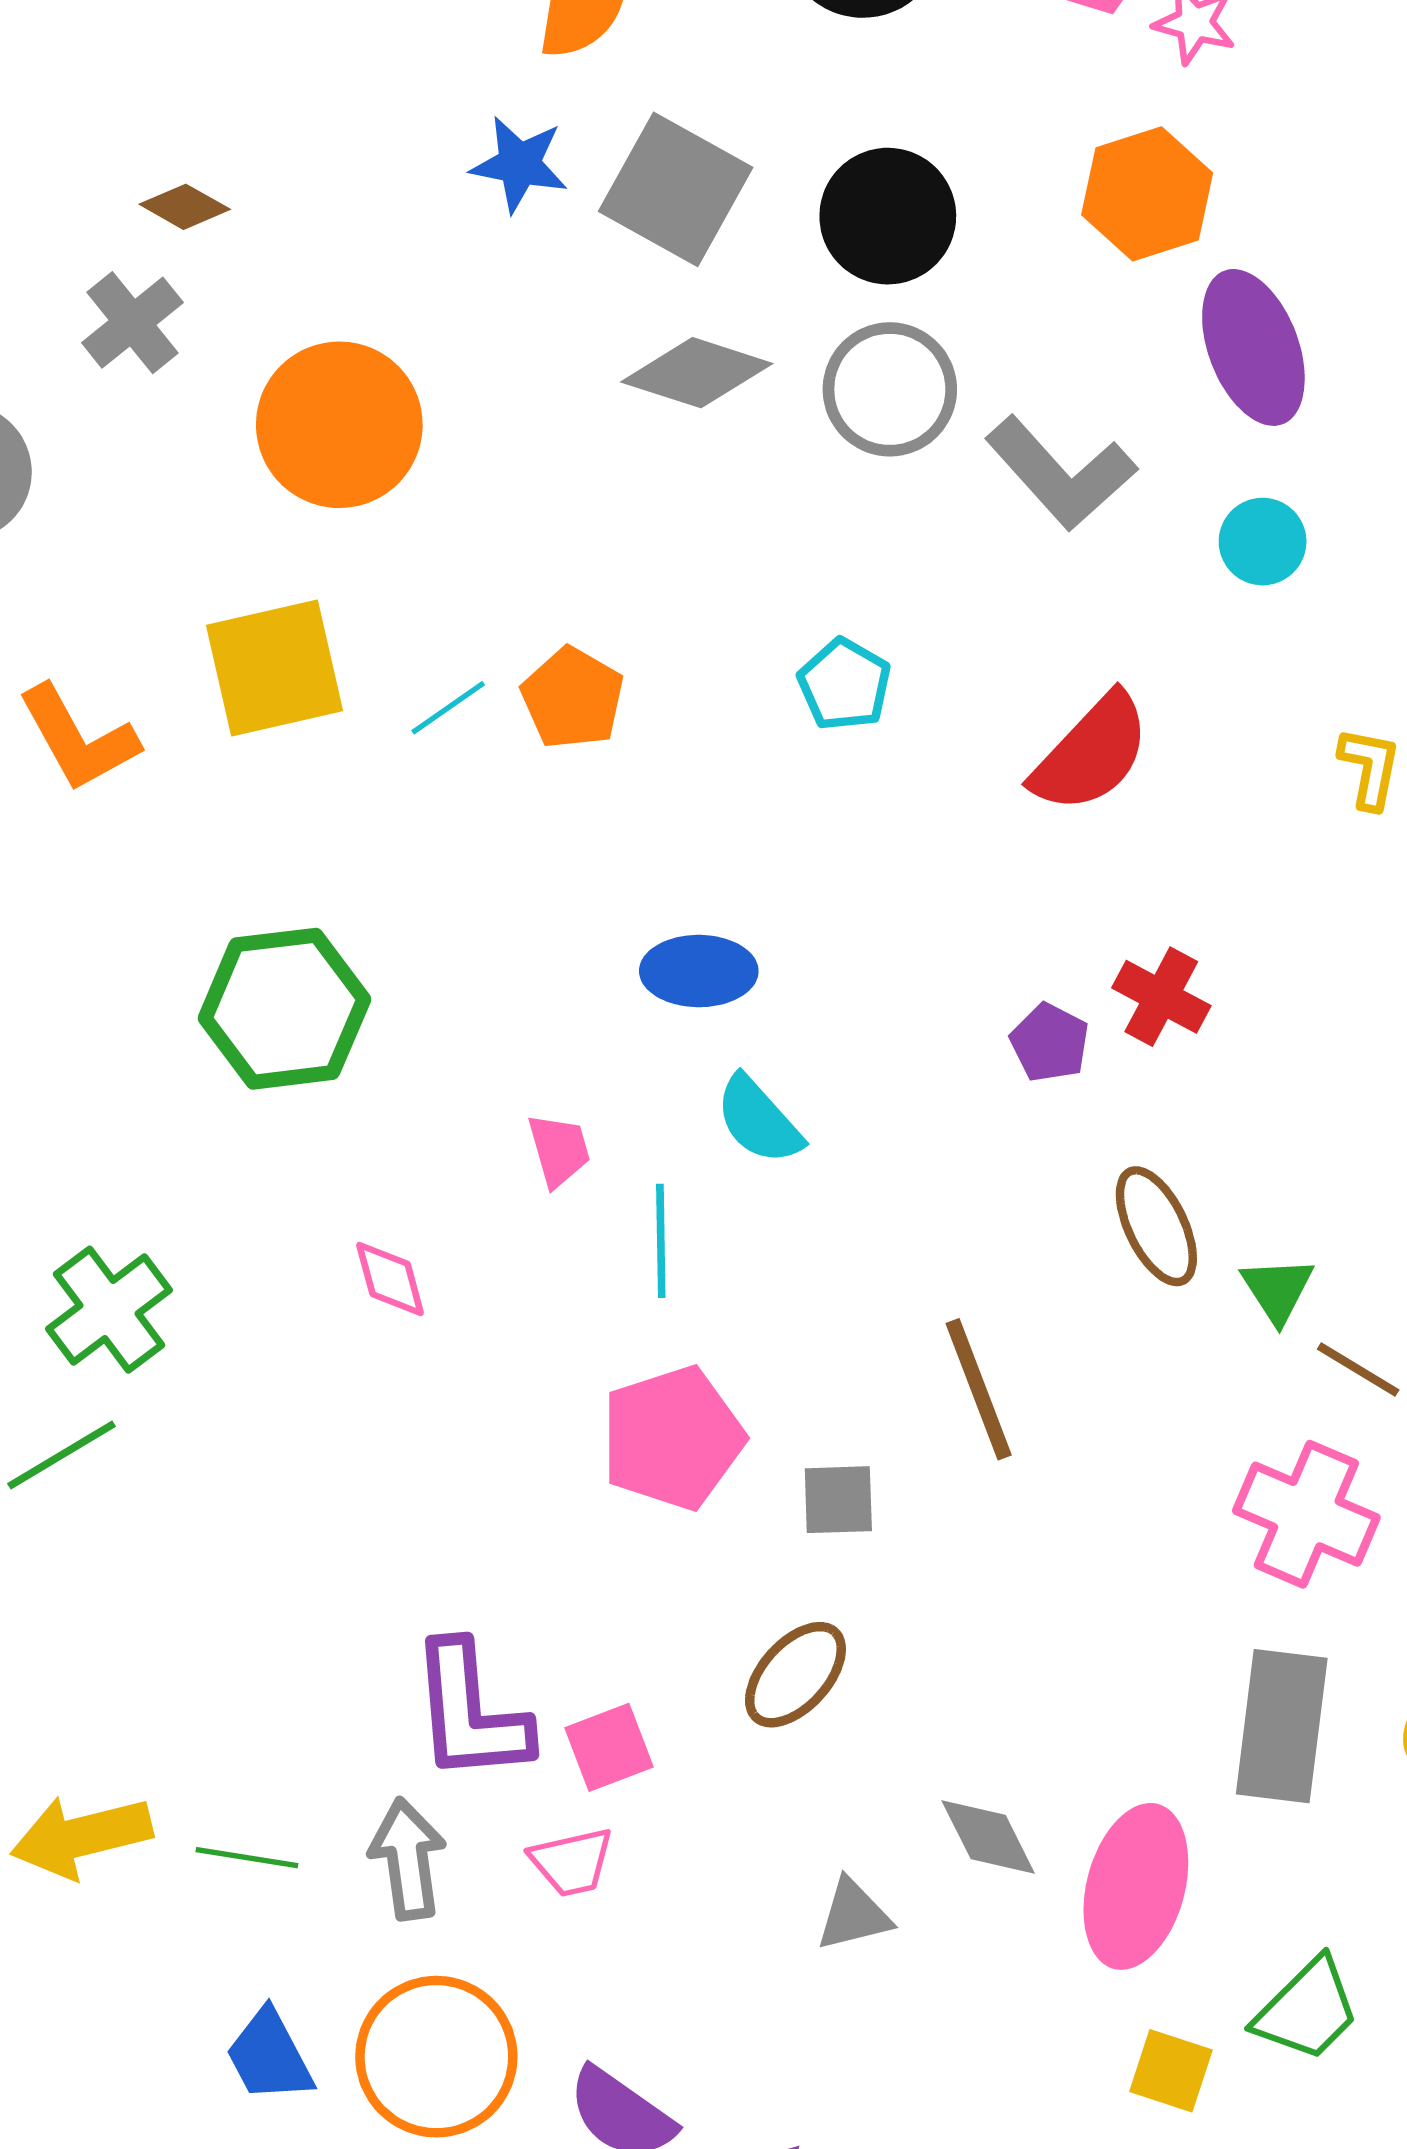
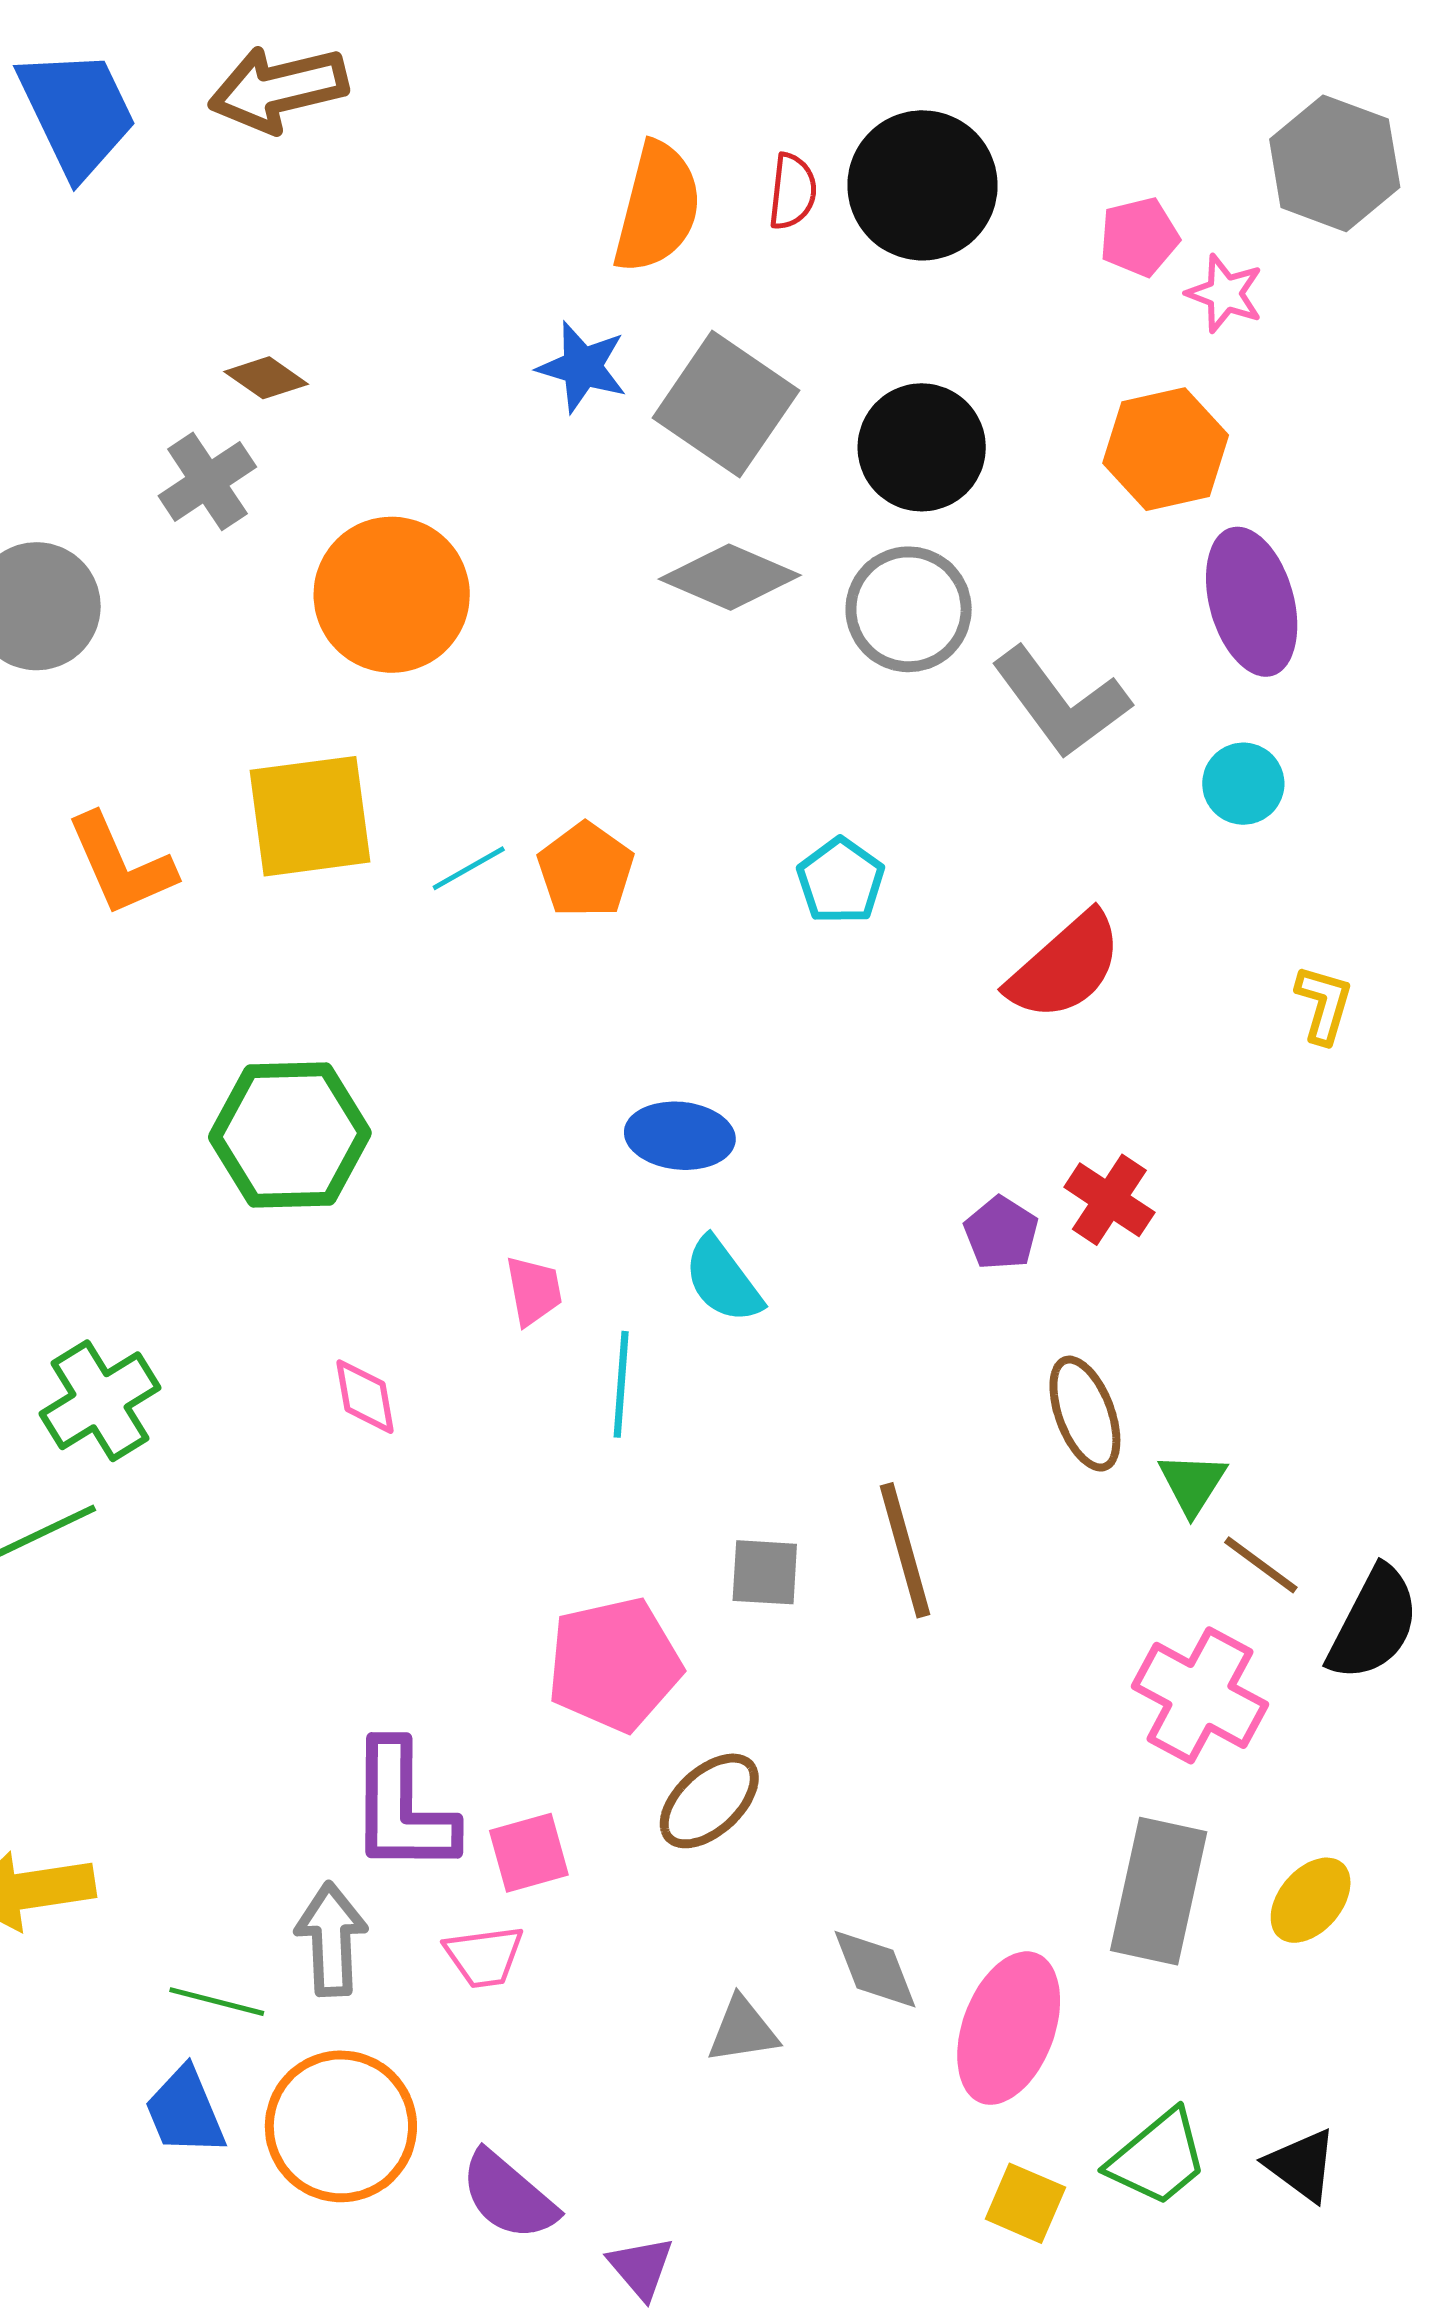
pink pentagon: (672, 1438) -> (614, 1664), moved
gray square: (838, 1500) -> (765, 1572), moved
green line: (247, 1858) -> (217, 2002), moved

